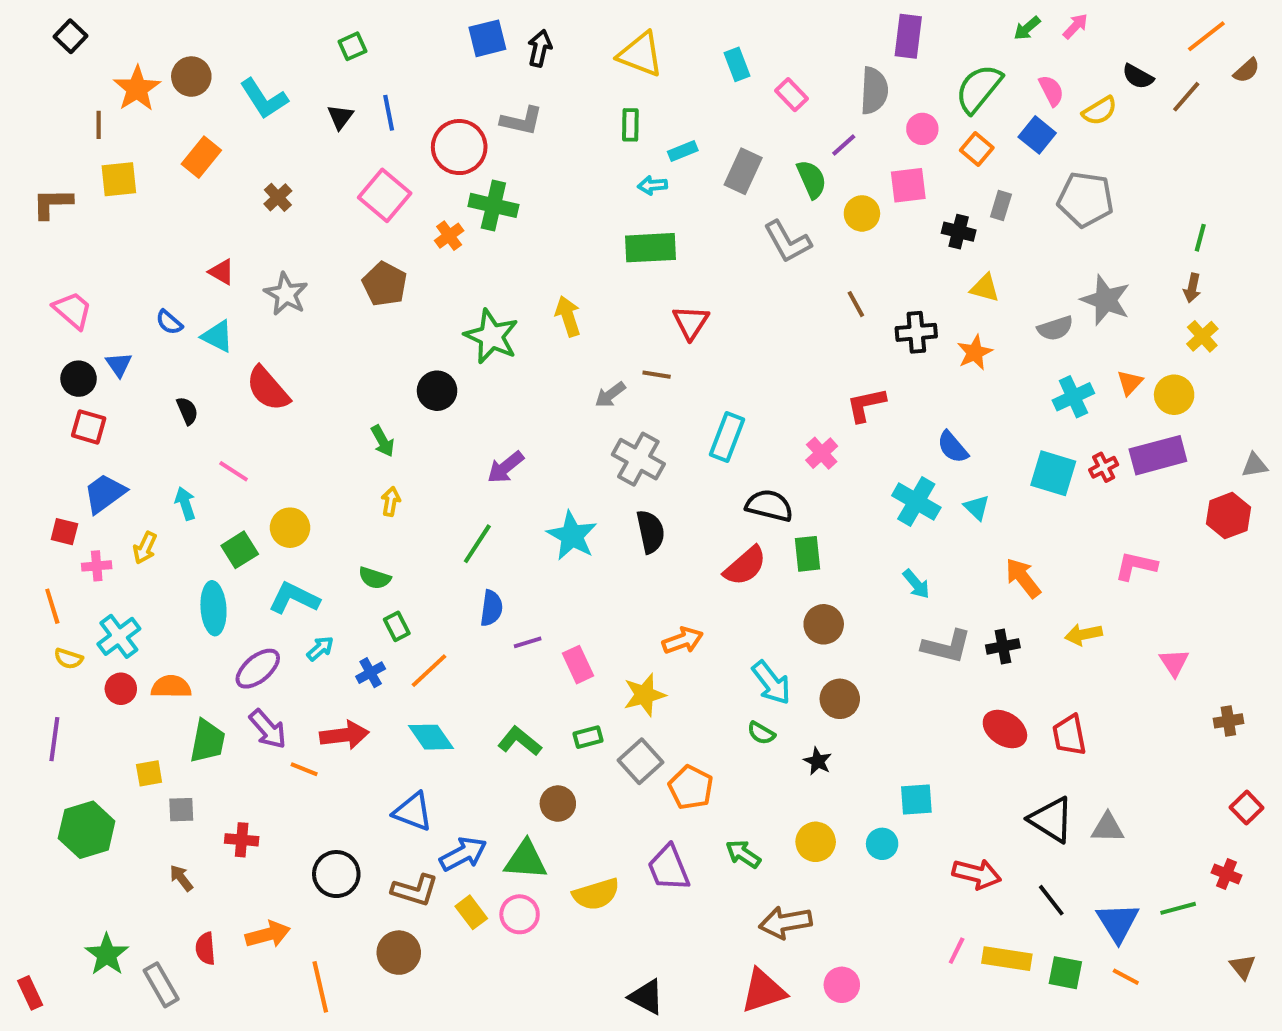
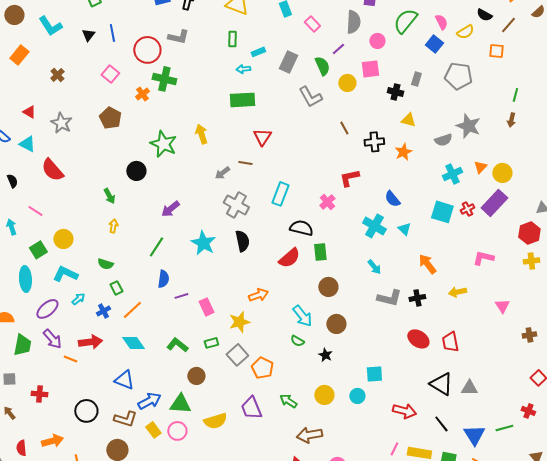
orange square: (977, 149) -> (496, 51), moved, turned -35
pink square: (385, 195) -> (110, 74), size x0.7
yellow cross: (1202, 336) -> (531, 261), moved, turned 35
purple rectangle: (1158, 455) -> (494, 203), turned -32

